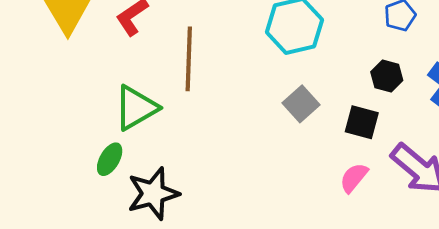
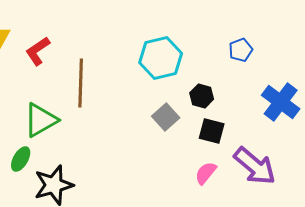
black hexagon: (387, 76) -> (202, 96), moved

